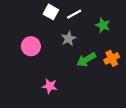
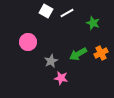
gray star: (69, 39) -> (51, 61), moved
pink star: (50, 86) -> (61, 78), moved

